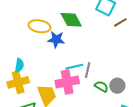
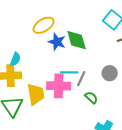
green diamond: (71, 20) -> (77, 40), moved
yellow ellipse: (39, 26) -> (44, 25), turned -55
gray circle: (117, 86) -> (110, 73), moved

